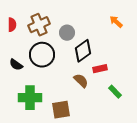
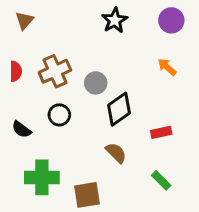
black circle: (42, 55) -> (59, 115), size x0.6
red rectangle: (100, 69) -> (161, 132), moved
green rectangle: (115, 92) -> (161, 180), moved

